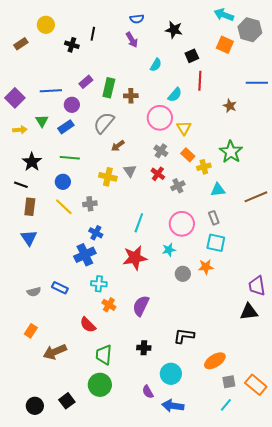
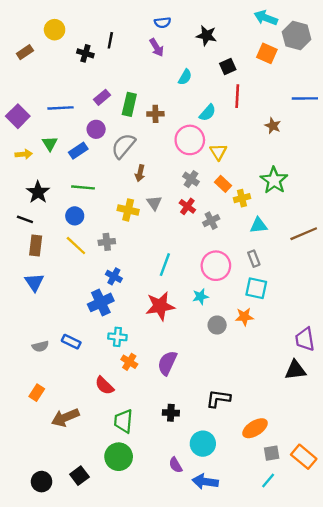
purple circle: (72, 105) -> (96, 129), moved
brown arrow: (118, 146) -> (140, 173), turned -40

